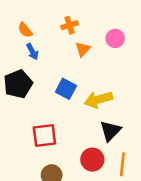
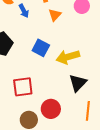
blue arrow: (32, 52) -> (24, 11), moved
red circle: (92, 160) -> (51, 109), moved

